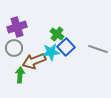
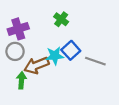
green cross: (57, 34) -> (61, 19), moved
gray line: (98, 49) -> (95, 61), moved

